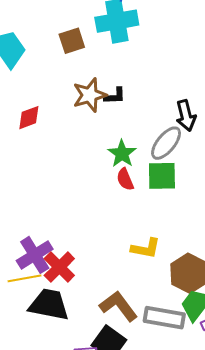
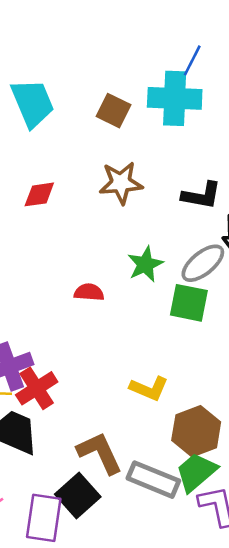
brown square: (72, 41) -> (114, 111), turned 32
black L-shape: (115, 96) -> (201, 195), moved, size x1.4
red semicircle: (125, 179) -> (89, 292), moved, turned 105

